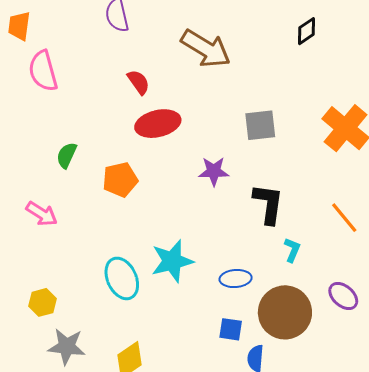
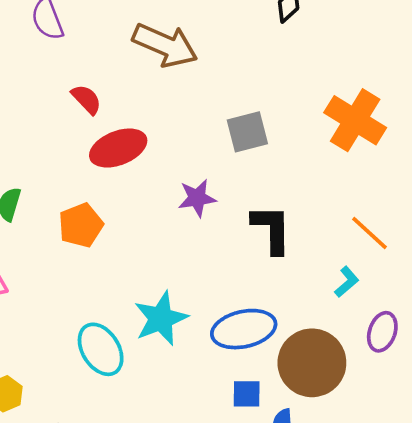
cyan L-shape: (292, 250) -> (347, 282), moved, turned 35
blue ellipse: (236, 279) -> (244, 329), size x1.6
purple ellipse: (343, 296) -> (382, 332), turned 76

